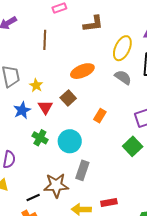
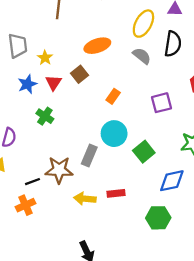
cyan circle: (70, 141) -> (114, 134), moved
green square: (133, 146) -> (144, 152), moved

